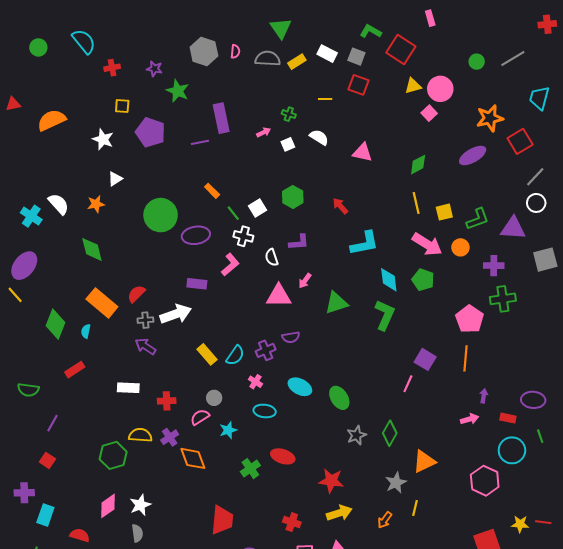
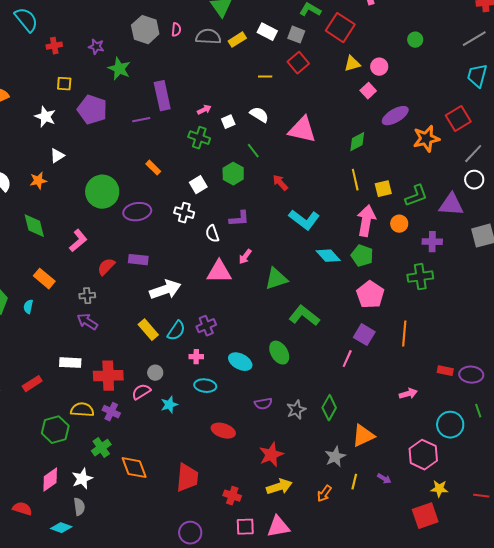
gray line: (513, 59) -> (474, 39), moved
red square: (358, 85) -> (298, 63), turned 30
pink circle: (440, 89) -> (379, 67), size x0.7
green cross: (289, 114) -> (199, 138), moved, size x1.5
orange star: (490, 118) -> (426, 139), moved
pink triangle: (363, 152) -> (302, 130), size x1.4
purple ellipse: (473, 156) -> (395, 116), moved
green line: (233, 213) -> (253, 151), moved
cyan L-shape: (365, 243) -> (304, 220), turned 48
pink arrow: (427, 244) -> (366, 221), turned -112
pink L-shape: (230, 265) -> (78, 241), moved
cyan diamond: (389, 280) -> (328, 256), turned -35
red semicircle: (136, 294) -> (106, 267), moved
green cross: (503, 299) -> (420, 277), moved
orange rectangle: (102, 303) -> (44, 279), size x0.7
white arrow: (176, 314) -> (165, 290), moved
green L-shape: (385, 315) -> (304, 316), moved, turned -76
pink pentagon: (470, 319) -> (370, 295), moved
purple semicircle: (291, 337) -> (263, 404), moved
red rectangle: (75, 370) -> (32, 384), moved
pink cross: (255, 382) -> (196, 357), turned -32
purple arrow: (484, 396) -> (384, 479), moved, turned 112
green ellipse: (339, 398) -> (279, 353), moved
red cross: (167, 401) -> (108, 376), size x1.6
red rectangle: (508, 418) -> (445, 371), moved
purple cross: (170, 437) -> (111, 412), turned -30
orange diamond: (193, 458) -> (134, 468), moved
green cross: (250, 469) -> (101, 448), moved
red star: (331, 481) -> (271, 455), turned -30
red trapezoid: (222, 520) -> (187, 478), moved
yellow star: (520, 524) -> (439, 489), moved

